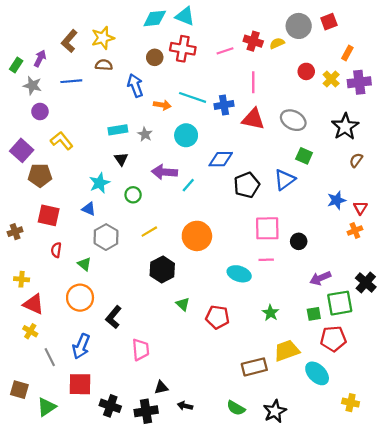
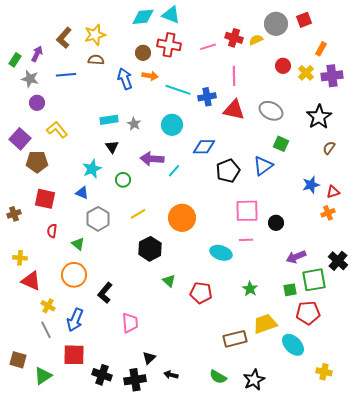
orange arrow: (162, 105) -> (150, 76), moved
red triangle: (360, 208) -> (333, 192), turned 40
yellow cross: (30, 331) -> (48, 306), moved
black triangle: (161, 387) -> (149, 358), turned -32

